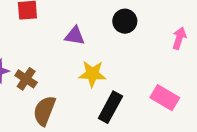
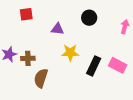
brown cross: (26, 79) -> (28, 58), turned -32
black rectangle: (110, 107) -> (94, 66), moved

